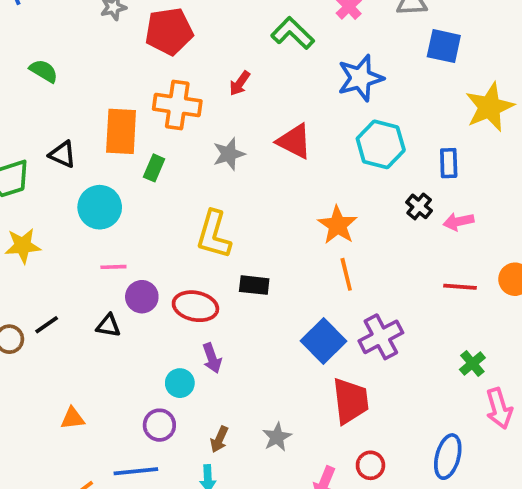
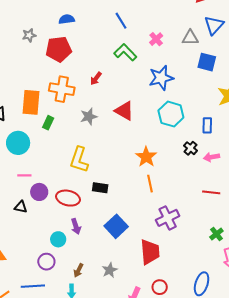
blue square: (324, 341) -> (116, 226), moved

